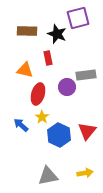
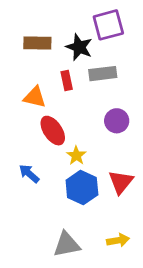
gray rectangle: (86, 75) -> (103, 74), moved
purple circle: (67, 87) -> (117, 121), moved
red ellipse: (38, 94) -> (53, 131), turned -50
yellow star: (42, 117) -> (76, 156), moved

